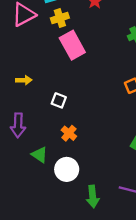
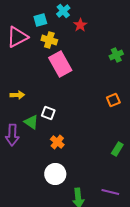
yellow cross: (60, 18) -> (49, 40), turned 35
green triangle: (40, 155) -> (31, 122), moved

